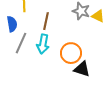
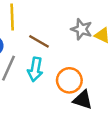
brown line: (46, 21) -> (39, 41), turned -72

